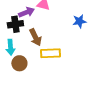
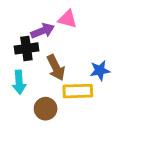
blue star: (79, 21) -> (100, 70), moved
brown circle: (19, 63) -> (46, 109), moved

